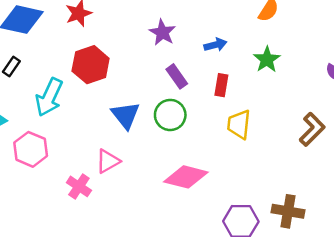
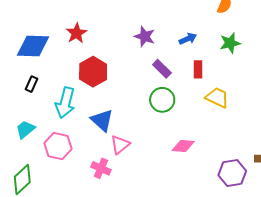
green star: (267, 60) -> (230, 43), turned 30
blue triangle: (126, 115) -> (102, 120), moved
yellow trapezoid: (239, 124) -> (217, 98), turned 120
pink diamond: (186, 177) -> (183, 146), size x0.7

